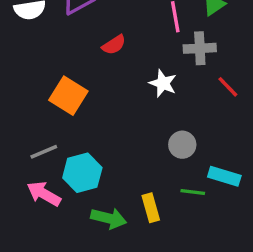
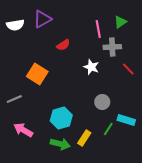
gray line: (44, 152) -> (14, 99), moved
cyan hexagon: (82, 173) -> (61, 118), moved
green line: (193, 192) -> (108, 129), turned -64
yellow rectangle: (151, 208) -> (84, 138), turned 49

